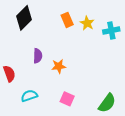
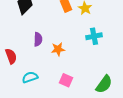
cyan cross: (111, 31) -> (94, 36), moved

